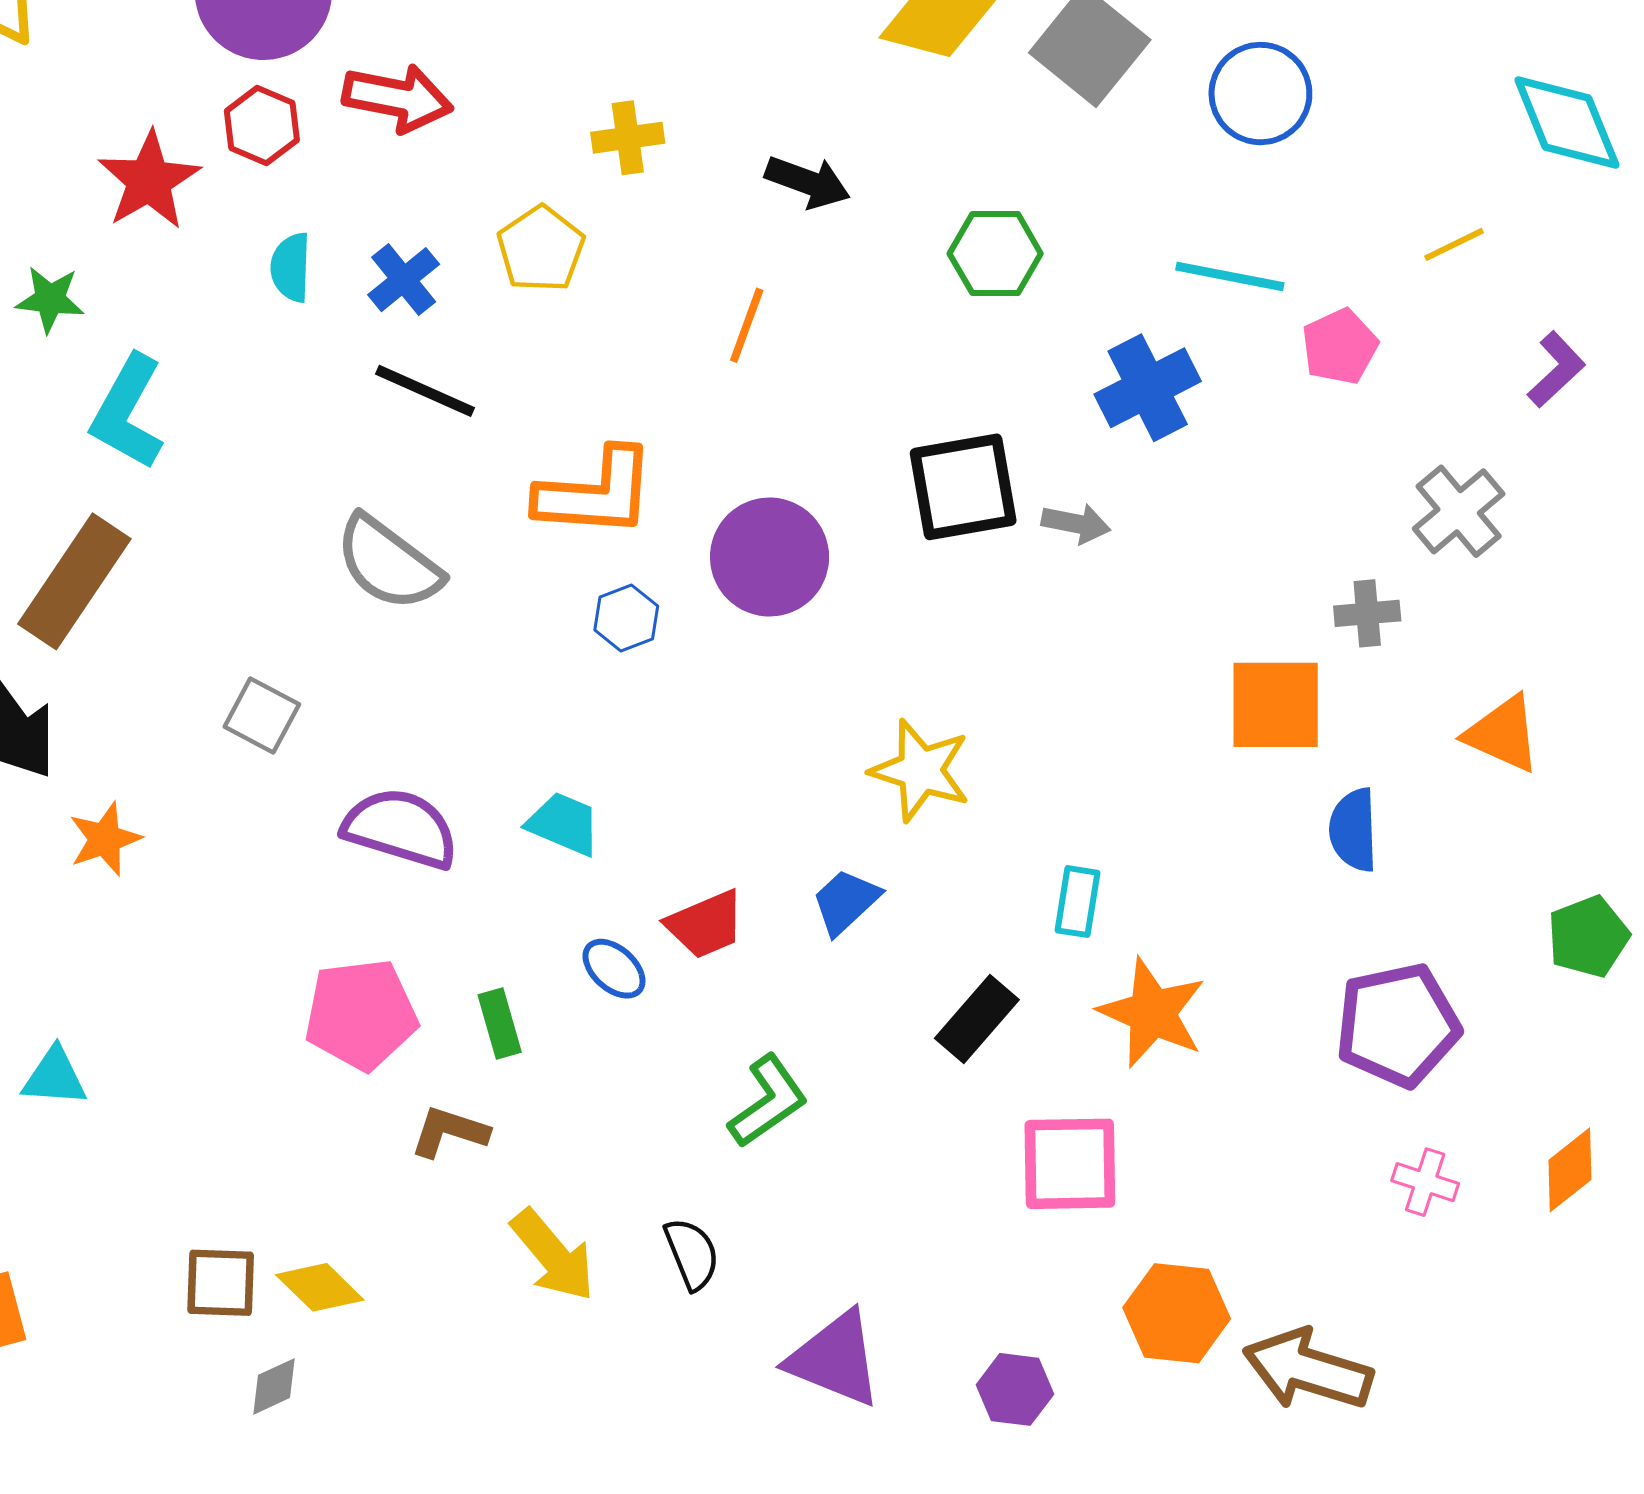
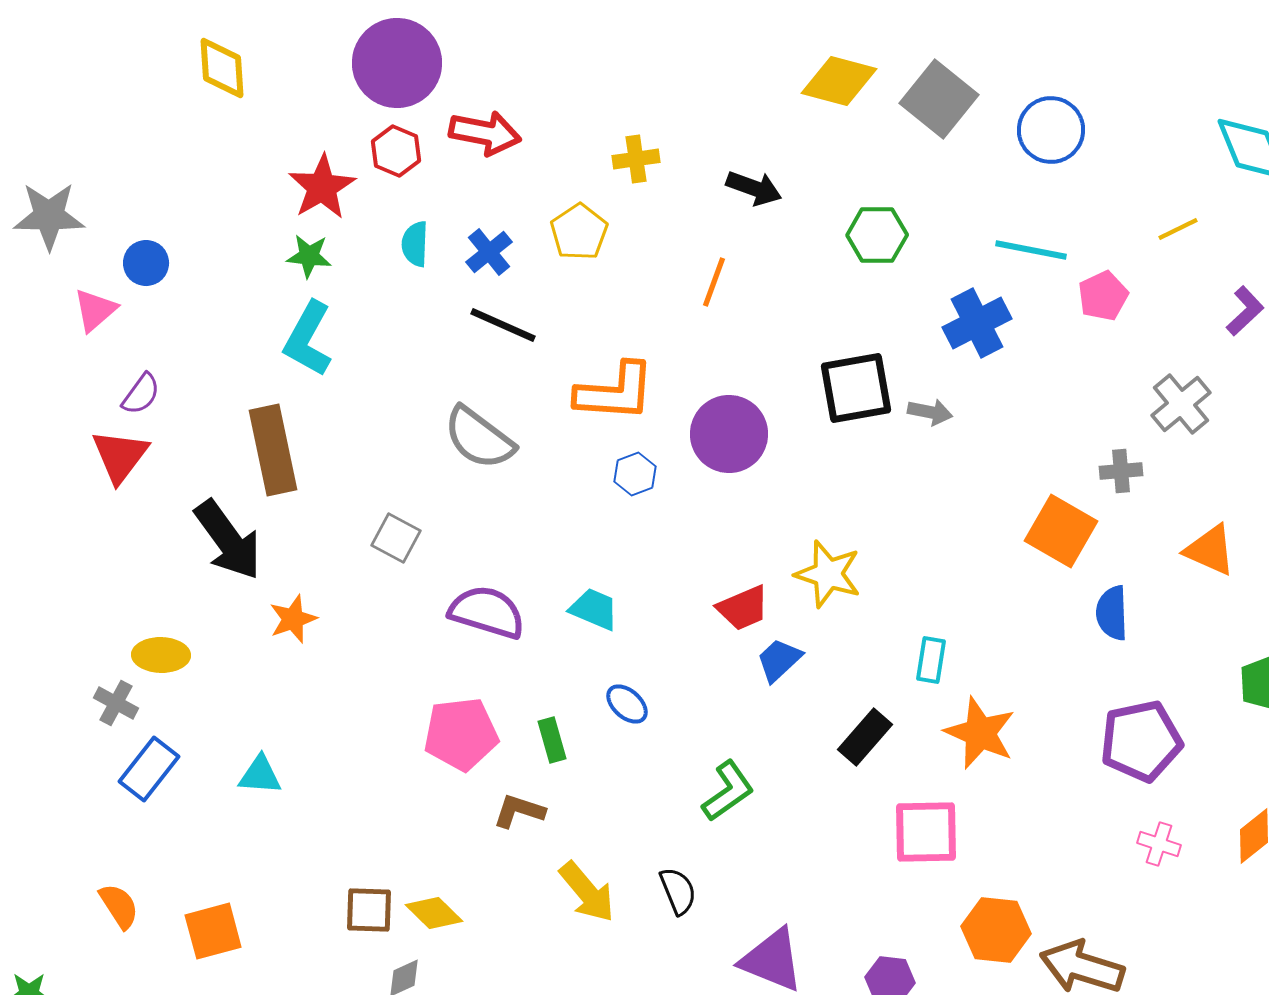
green star: (50, 299) -> (309, 256), moved
brown rectangle: (74, 581) -> (273, 450), turned -46
orange square: (1276, 705) -> (1061, 531), turned 30
red trapezoid: (706, 924) -> (743, 608), moved

